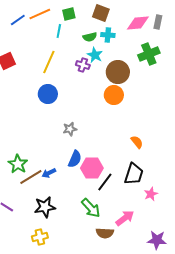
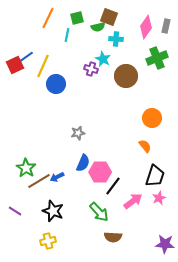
orange line: (40, 14) -> (48, 18), turned -40
blue line: (18, 20) -> (26, 57), moved
pink diamond: (138, 23) -> (146, 27), turned -50
green semicircle: (90, 37) -> (98, 27), moved
yellow line: (49, 62) -> (43, 66), moved
blue circle: (48, 94) -> (56, 84), moved
orange circle: (114, 95) -> (152, 118), moved
black trapezoid: (134, 174) -> (155, 176), moved
black star: (45, 207) -> (53, 211), turned 30
pink arrow: (125, 218) -> (133, 201), moved

